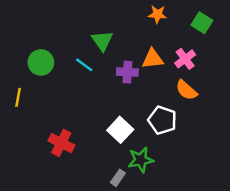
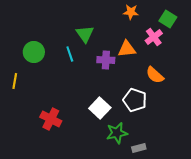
pink cross: (185, 59) -> (154, 37), moved
cyan line: (84, 65) -> (70, 54), turned 35
gray rectangle: (118, 178) -> (139, 148), moved, turned 40

